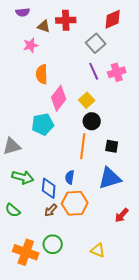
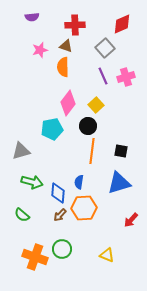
brown triangle: (44, 26) -> (66, 46), moved
orange semicircle: (42, 74) -> (63, 67), moved
black circle: (92, 121) -> (88, 126), moved

